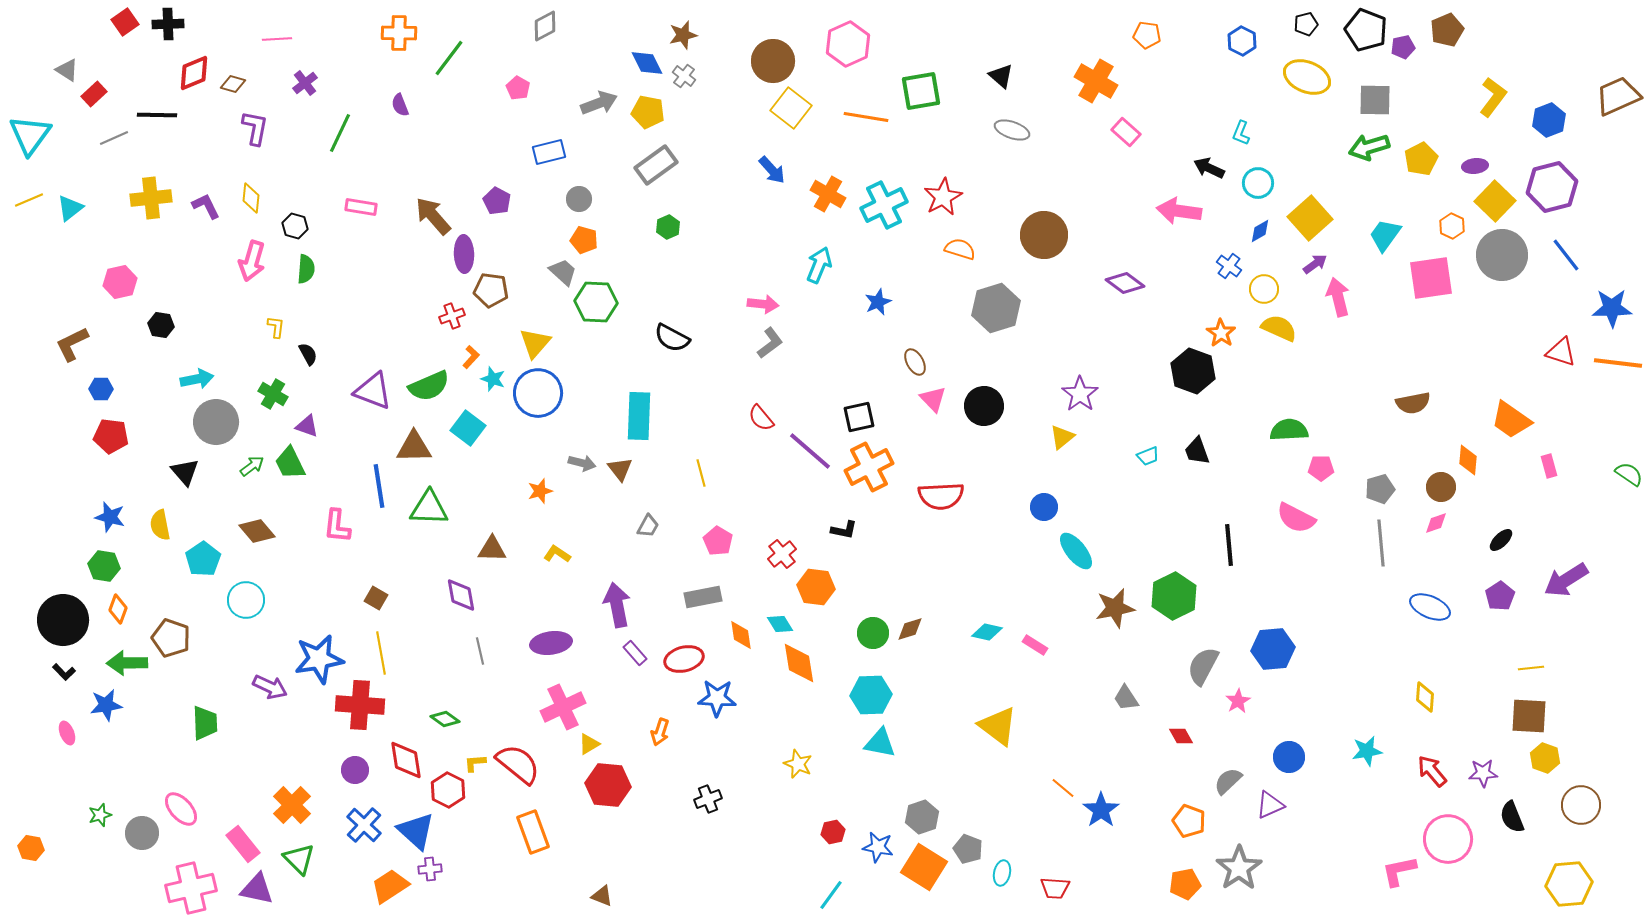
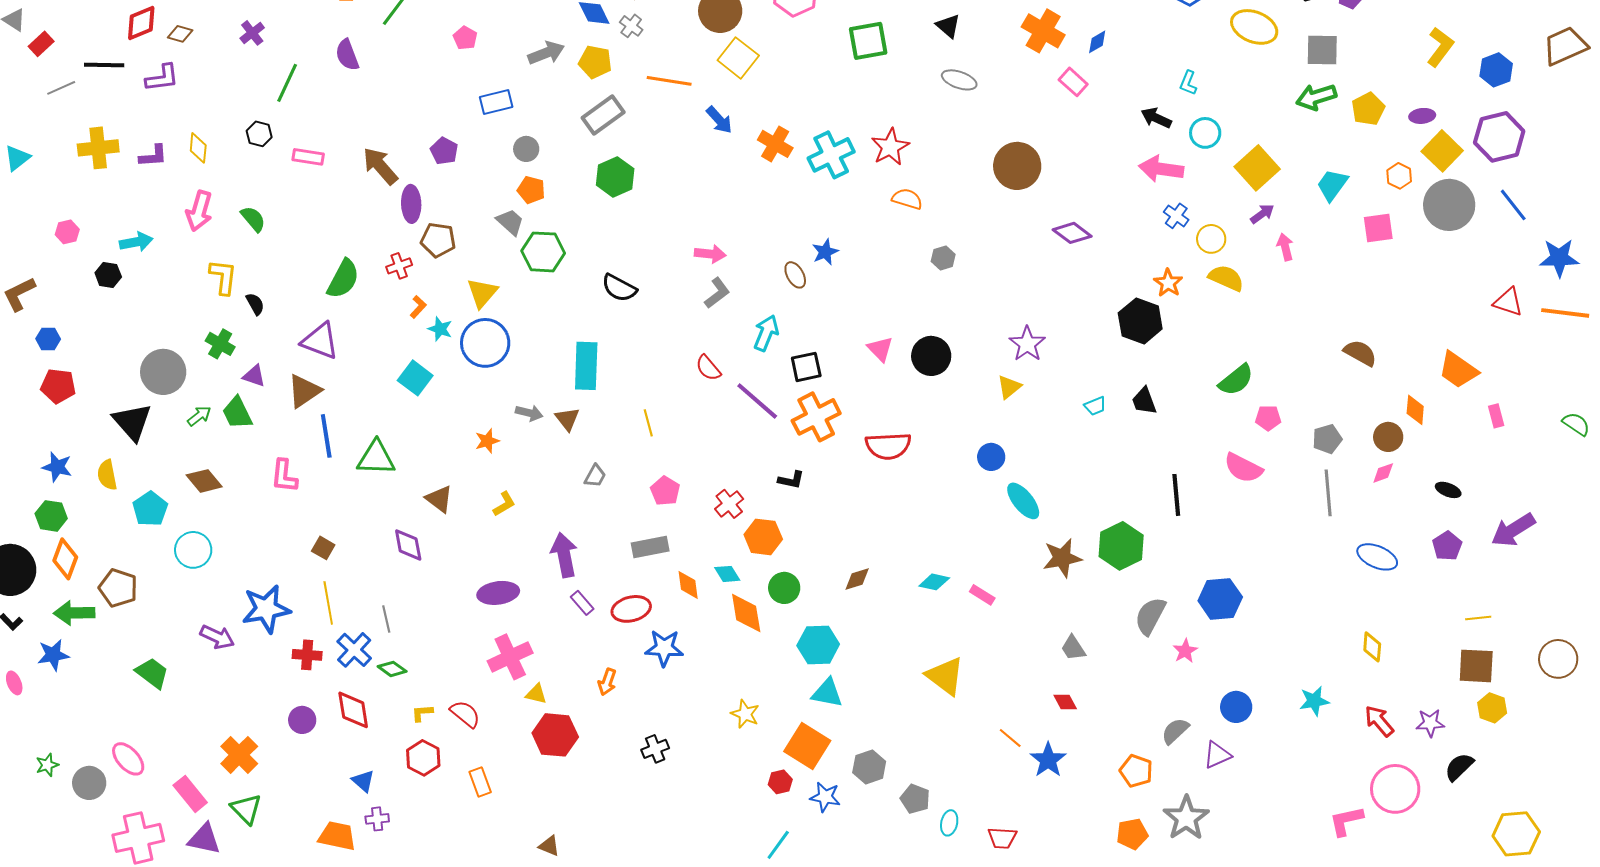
purple semicircle: (400, 105) -> (347, 55), size x1.4
orange line: (866, 117) -> (669, 81), moved
purple L-shape: (255, 128) -> (162, 78), moved, turned 72
purple L-shape: (206, 206) -> (153, 156), turned 112
pink arrow: (1179, 211) -> (1161, 169), moved
black hexagon: (295, 226) -> (259, 134), moved
green hexagon: (668, 227) -> (615, 177), size x1.6
blue diamond: (1260, 231) -> (1097, 42), moved
brown circle: (1044, 235) -> (1017, 166), moved
cyan arrow: (819, 265) -> (766, 333), moved
green semicircle: (306, 269) -> (253, 219), turned -44
pink square: (1431, 278) -> (1378, 228), size x0.7
pink hexagon: (120, 282) -> (67, 232), size x0.7
pink arrow: (1338, 297) -> (1285, 247), size x0.7
gray hexagon: (996, 308) -> (943, 258), size x0.5
yellow L-shape: (276, 327) -> (223, 277), size x1.6
brown ellipse: (915, 362) -> (795, 275), moved
cyan arrow: (197, 379) -> (136, 242), moved
green semicircle: (429, 386) -> (343, 279), moved, turned -39
brown semicircle: (1413, 403) -> (1360, 353), turned -140
green semicircle: (1289, 430) -> (1236, 380), turned 144
brown triangle: (414, 447) -> (304, 391), moved, turned -33
black triangle: (185, 472) -> (132, 422), size x1.4
black ellipse: (1501, 540) -> (1448, 490), turned 65
brown triangle: (492, 549) -> (439, 499), turned 36
yellow L-shape: (557, 554) -> (504, 504), turned 116
orange diamond: (118, 609) -> (65, 559), size x1.4
green circle: (873, 633) -> (784, 588), moved
gray line: (480, 651) -> (386, 619), moved
red cross: (360, 705) -> (307, 655), size x0.6
green trapezoid: (205, 723) -> (152, 673), turned -51
red diamond: (1181, 736) -> (1065, 702), moved
yellow triangle: (589, 744) -> (536, 694), turned 45
red semicircle: (518, 764) -> (465, 714), size x0.7
red hexagon: (448, 790) -> (423, 758), moved
brown circle: (1581, 805) -> (1558, 659), moved
black semicircle: (1512, 817) -> (1459, 767), turned 68
blue cross: (364, 825) -> (354, 650), moved
blue triangle: (416, 831) -> (363, 781), size x0.6
orange rectangle: (533, 832) -> (480, 782), size x0.7
orange square: (924, 867) -> (807, 746), moved
orange trapezoid: (390, 886) -> (337, 836), turned 45

